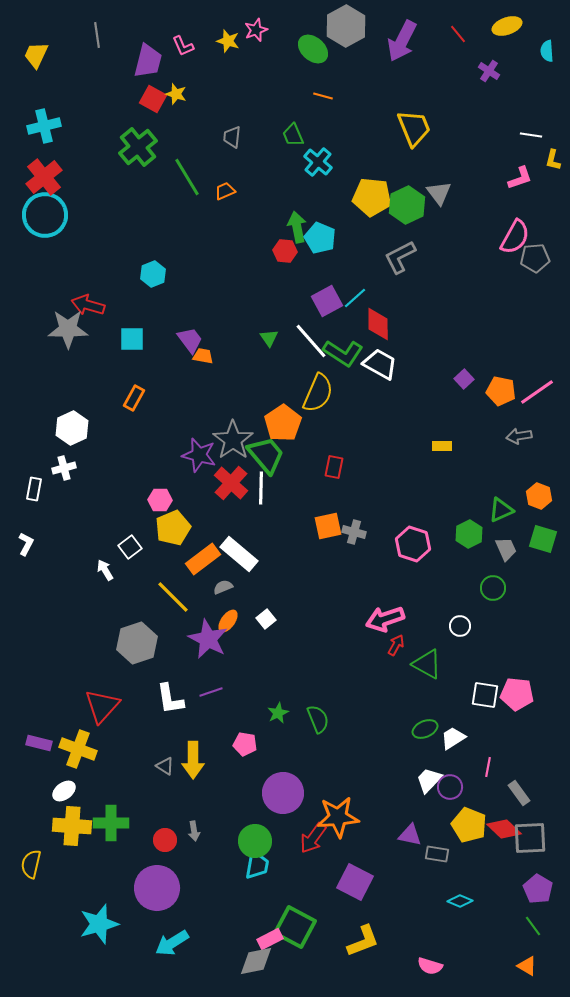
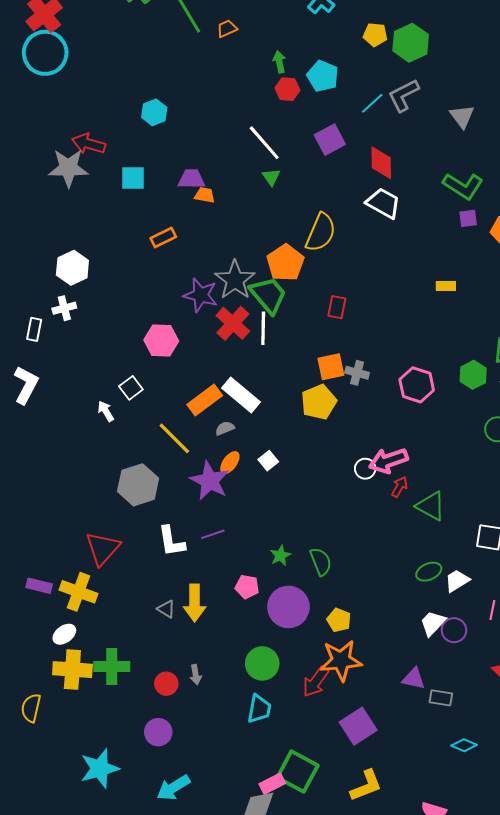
gray triangle: (439, 193) -> (462, 116), moved
yellow pentagon: (372, 197) -> (375, 35), size x0.6
green arrow: (297, 227) -> (279, 62), moved, size x0.7
cyan line: (355, 298) -> (372, 103), moved
purple trapezoid: (190, 340) -> (192, 179), turned -52
white line: (311, 341) -> (264, 143), moved
green L-shape: (343, 353) -> (463, 186), moved
purple square: (464, 379) -> (468, 218), turned 36
orange rectangle: (134, 398) -> (163, 238), moved, turned 35
pink hexagon: (160, 500) -> (161, 340), size x1.4
yellow pentagon: (173, 528) -> (319, 402), moved
white L-shape: (26, 544) -> (26, 385), size x1.6
white circle: (460, 626) -> (365, 469), moved
purple circle: (283, 793) -> (288, 607), moved
yellow pentagon: (469, 825) -> (339, 620), moved, size x0.7
green circle: (255, 841) -> (262, 663), moved
purple square: (355, 882) -> (358, 726), turned 30
purple circle: (157, 888) -> (158, 732), size x0.6

